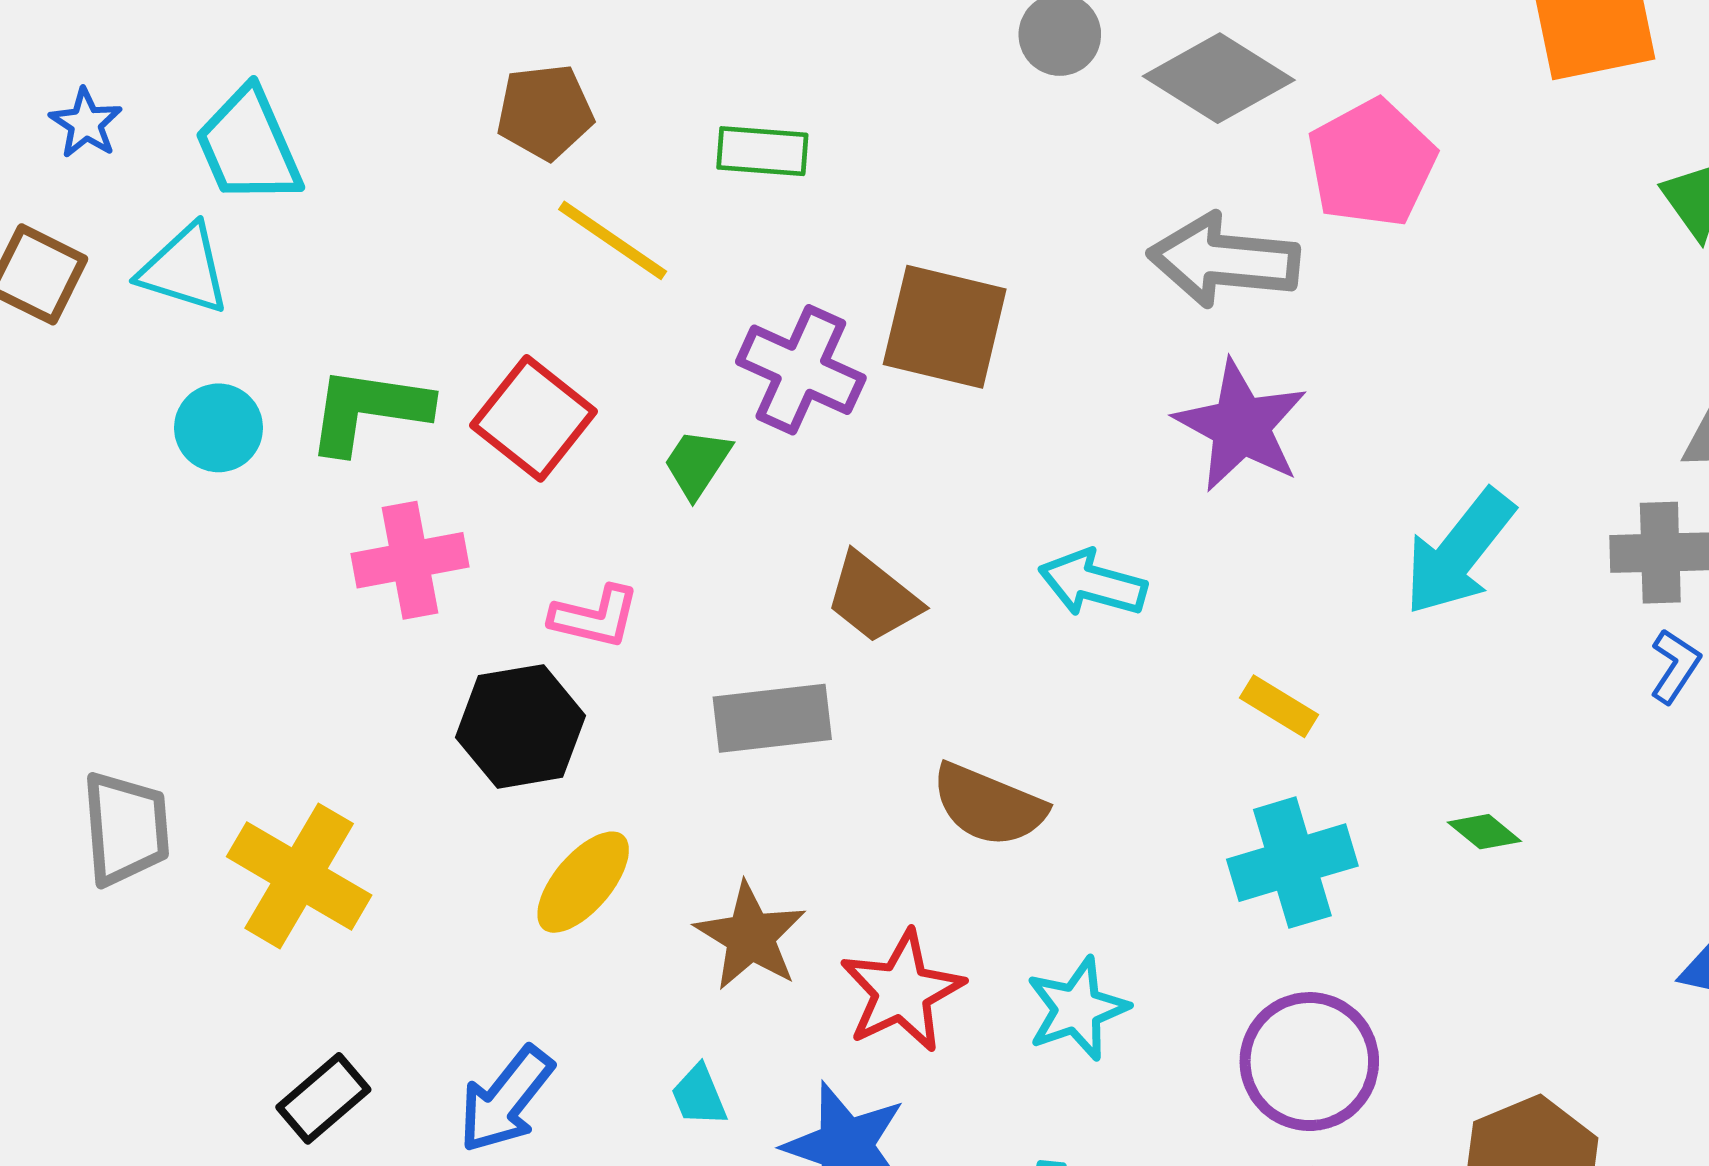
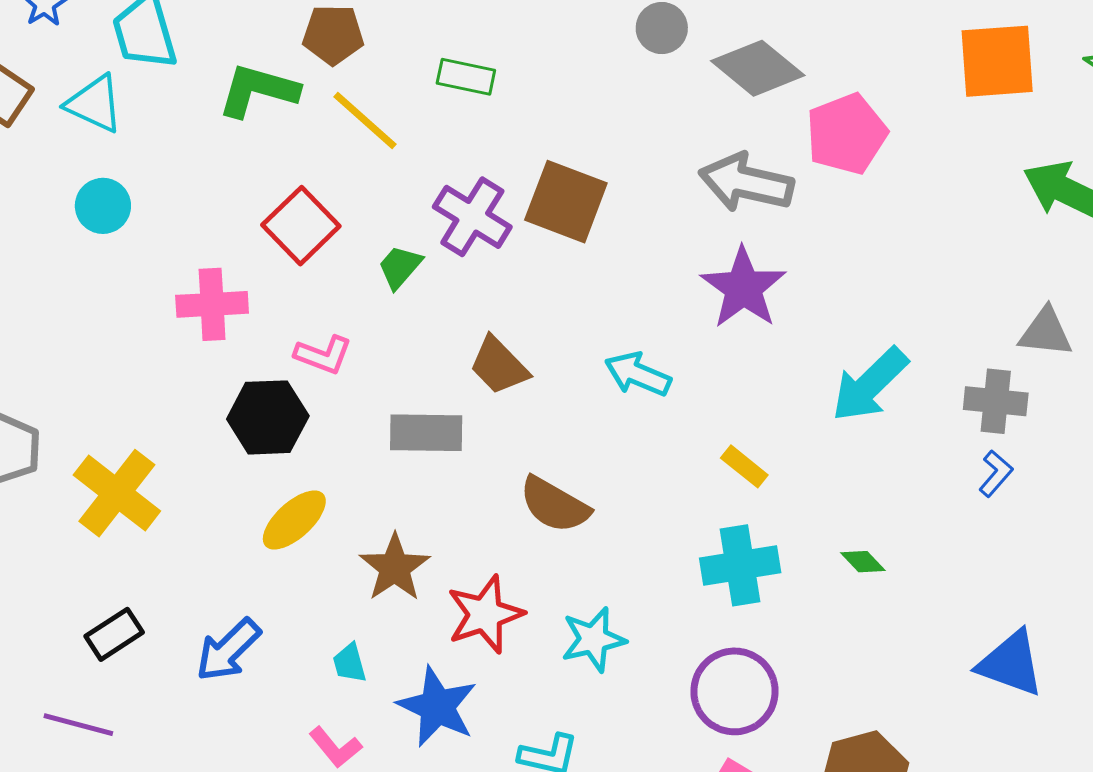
green L-shape: (368, 410) -> (258, 90), moved

